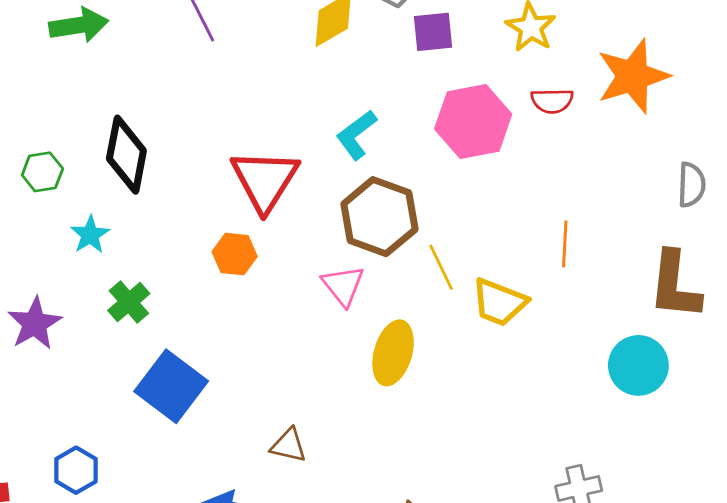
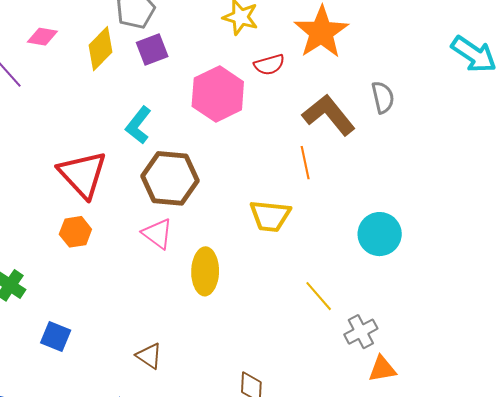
purple square: (433, 32) -> (152, 50), moved
yellow line: (441, 267) -> (319, 296), moved
brown L-shape: (675, 285) -> (329, 115), moved, turned 150
blue square: (171, 386) -> (56, 337), size x0.6
brown triangle: (289, 445) -> (149, 356), turned 36

